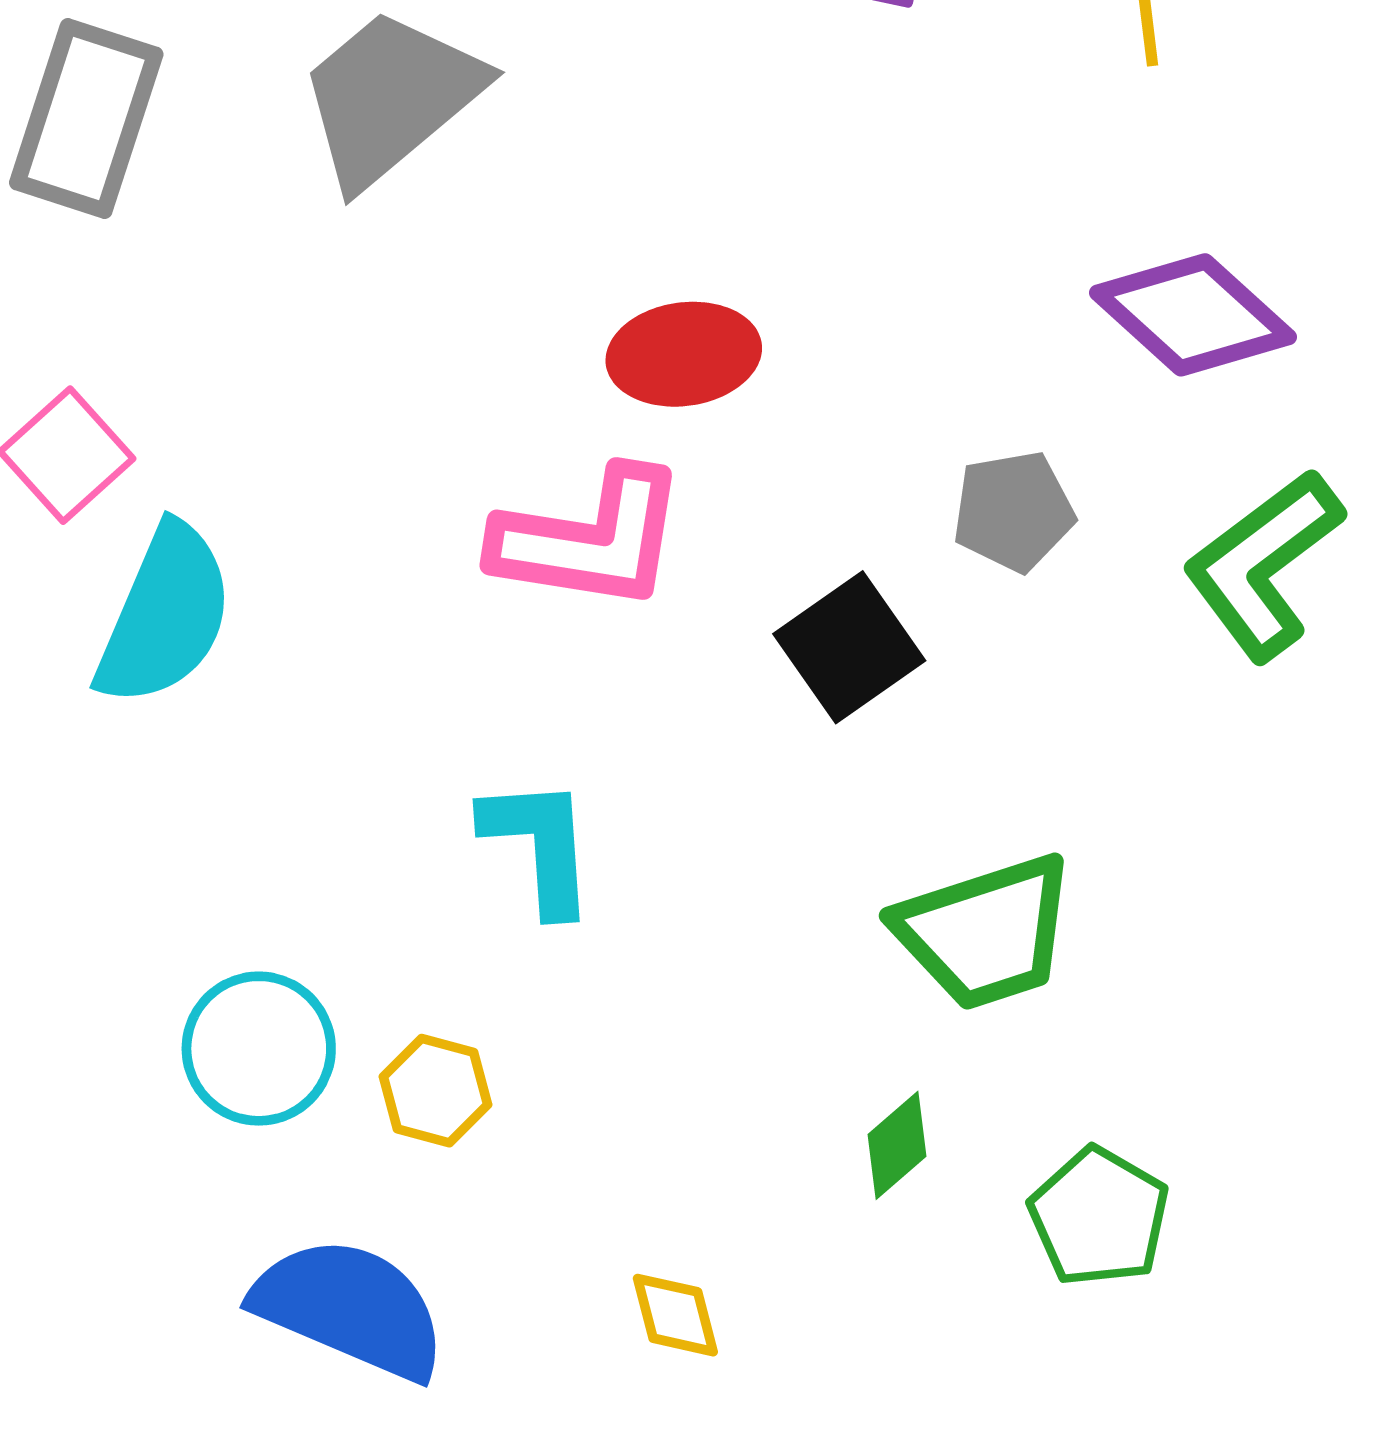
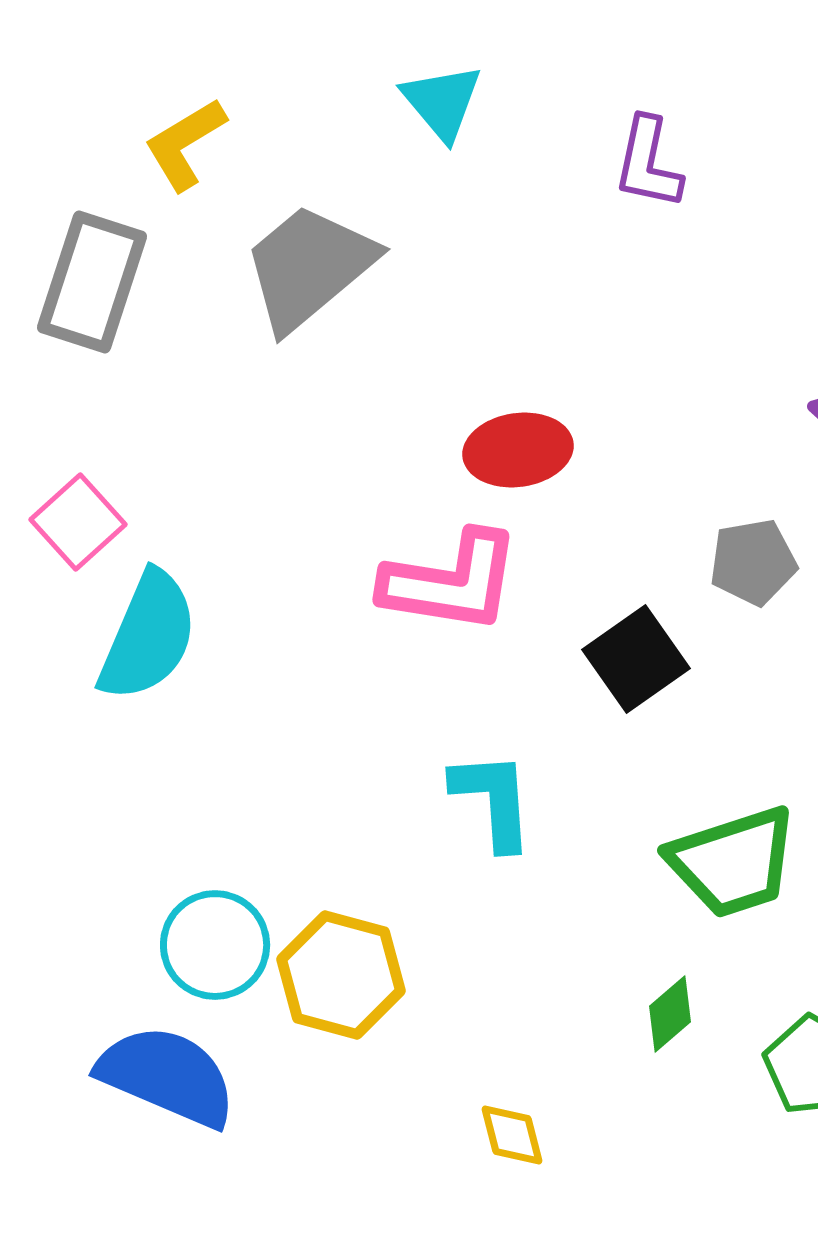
cyan L-shape: (539, 845) -> (493, 800), moved
yellow hexagon: (435, 1091) -> (341, 975), size x1.6
blue semicircle: (350, 1308) -> (167, 1076), moved

